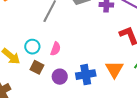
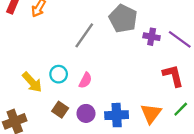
brown square: (37, 67) -> (60, 110), moved

